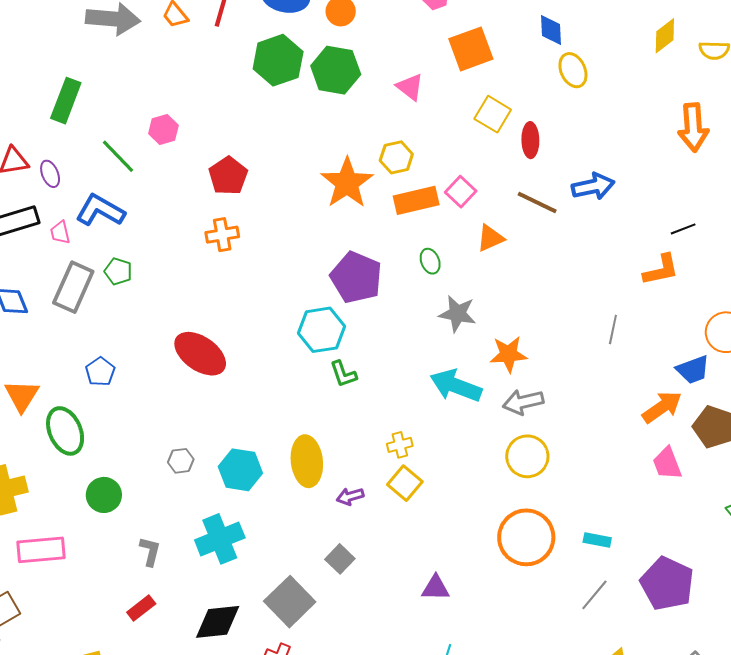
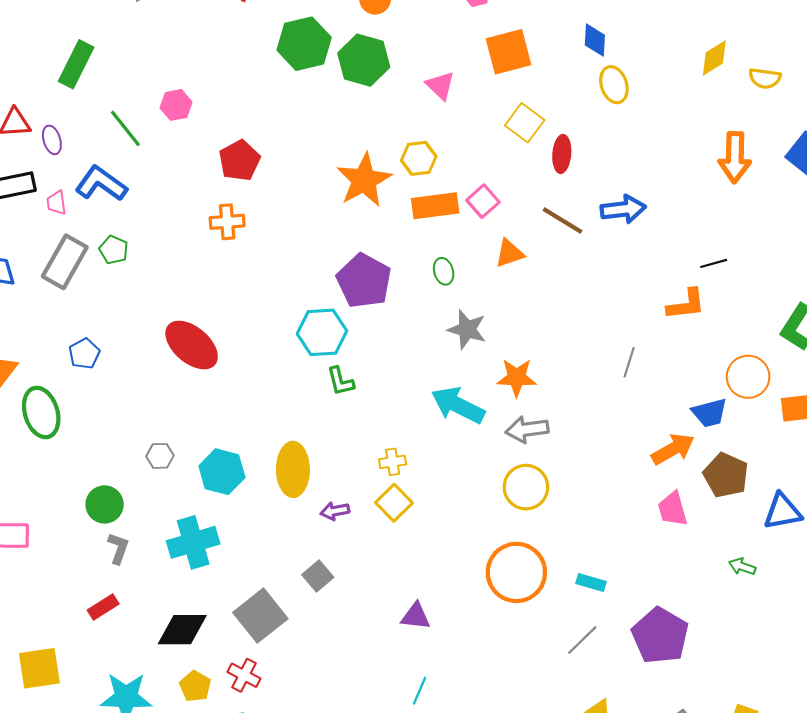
green circle: (104, 495) -> (105, 504), moved

